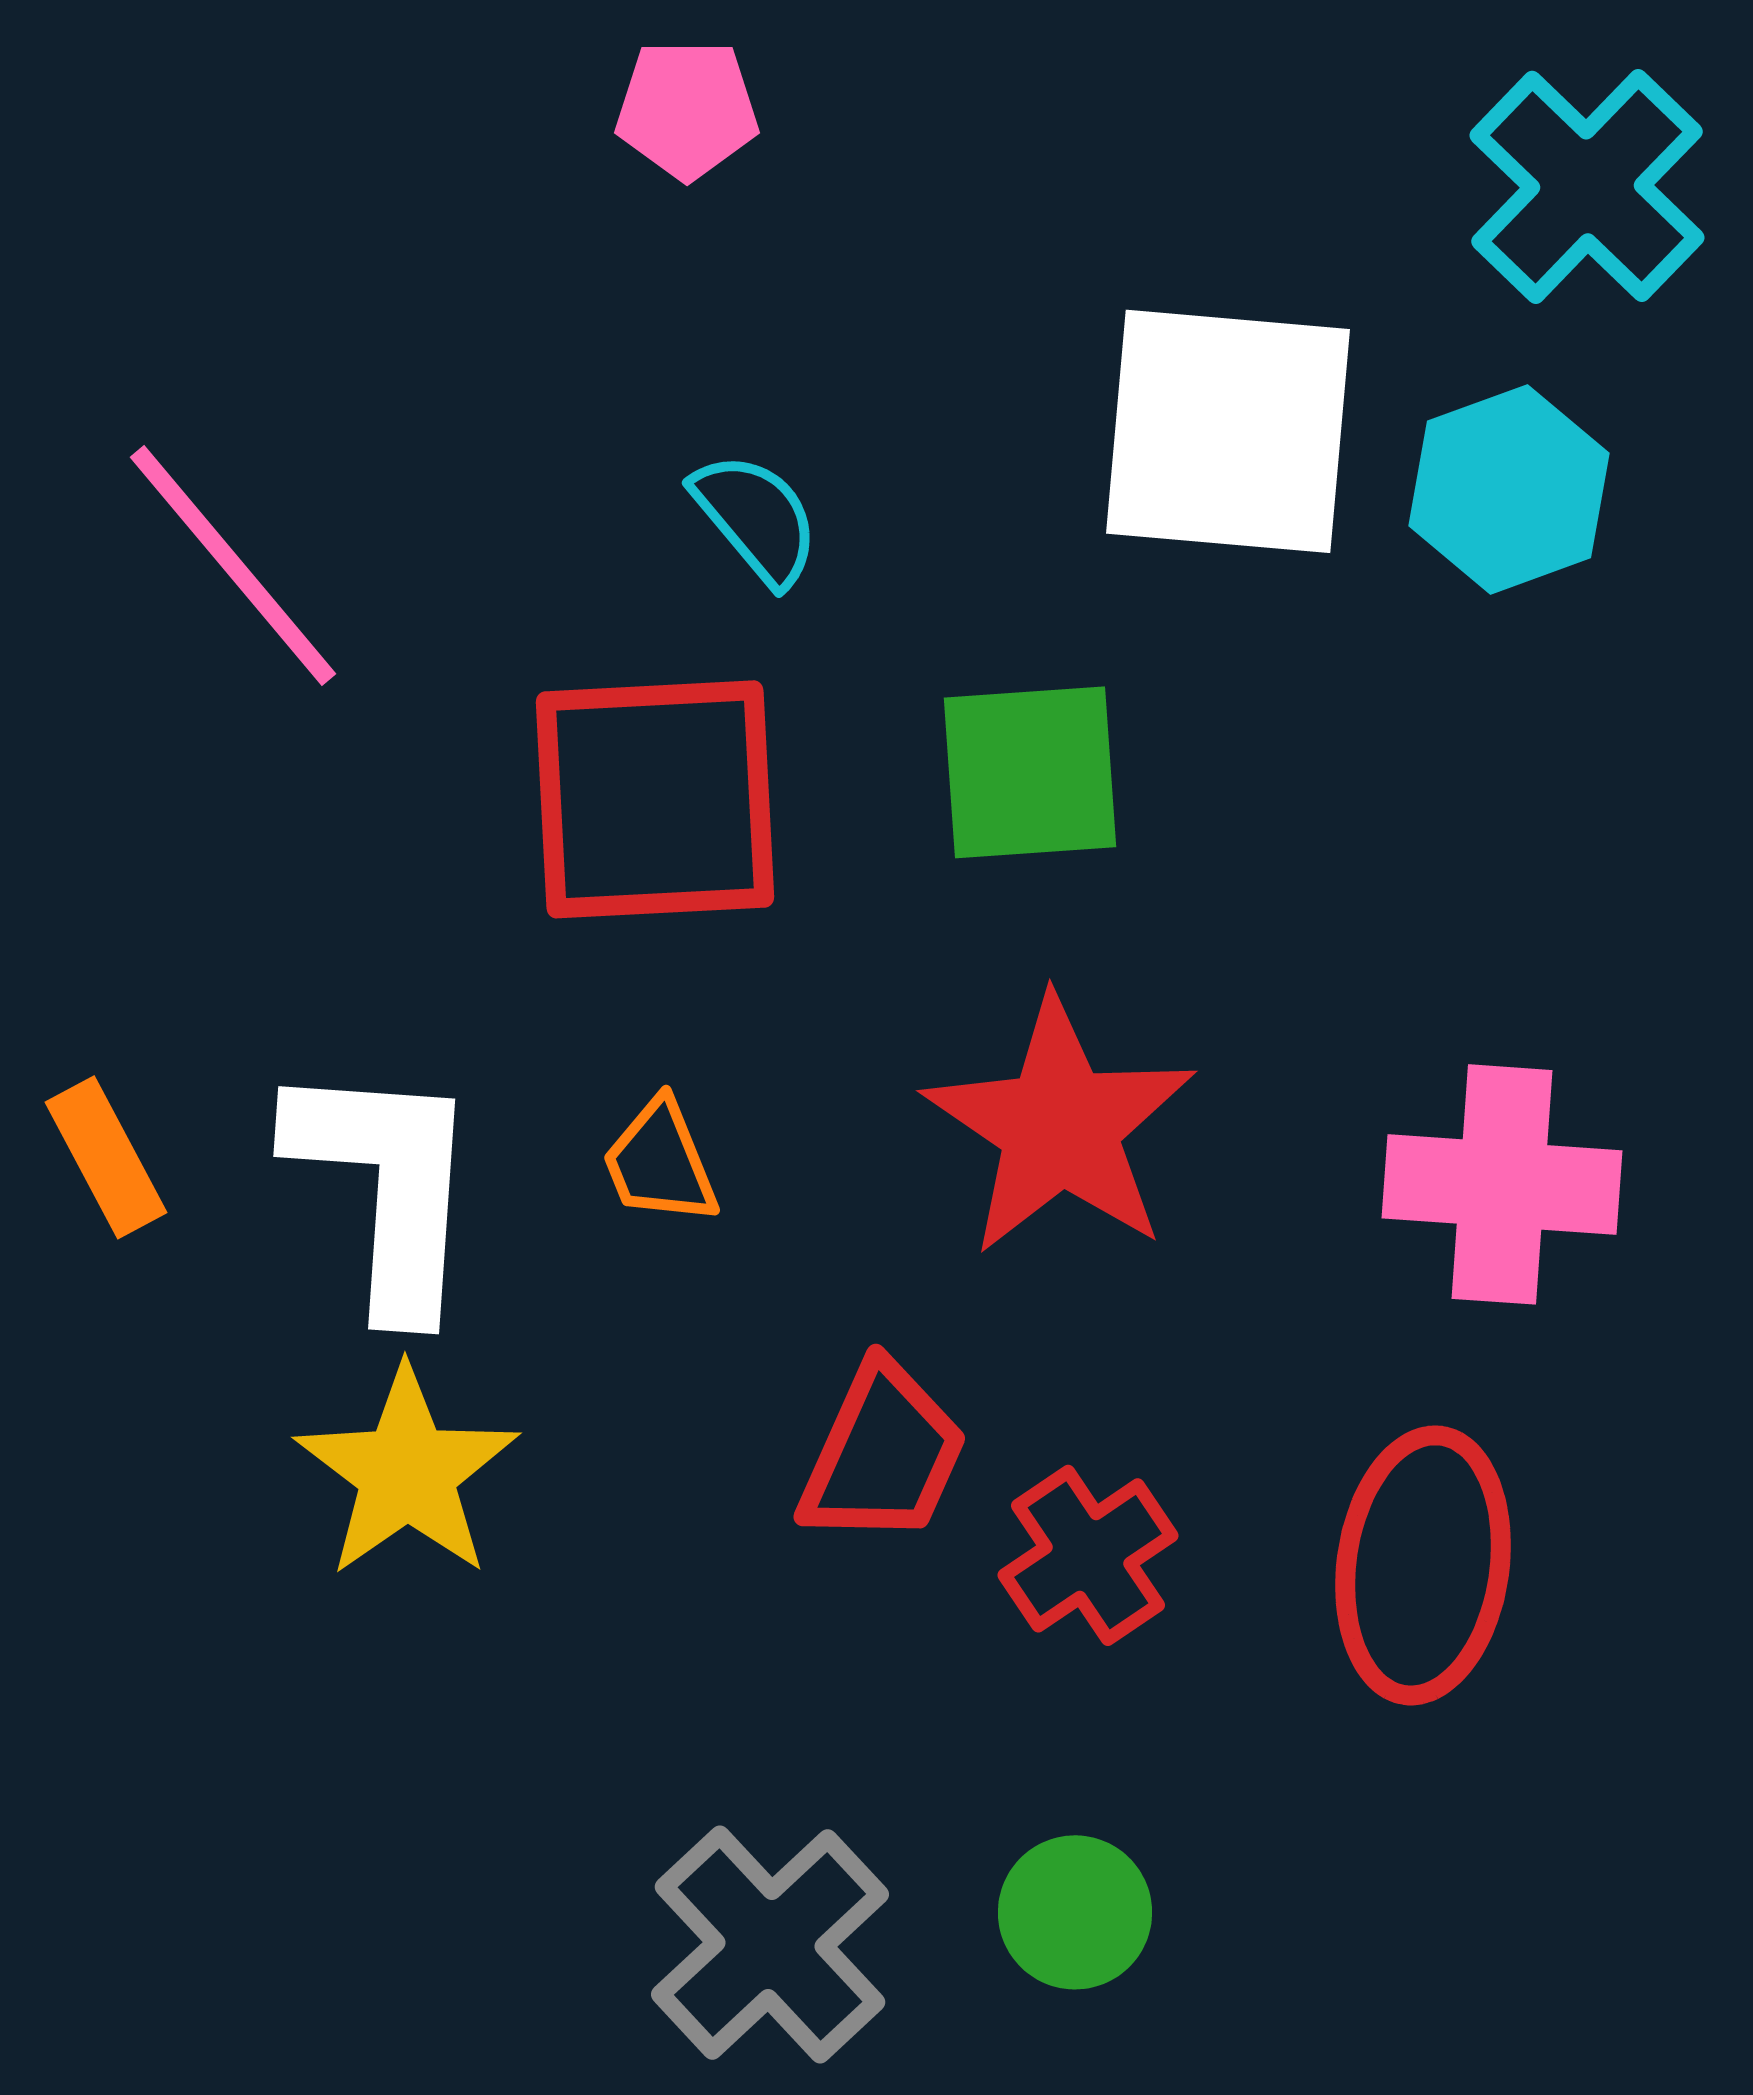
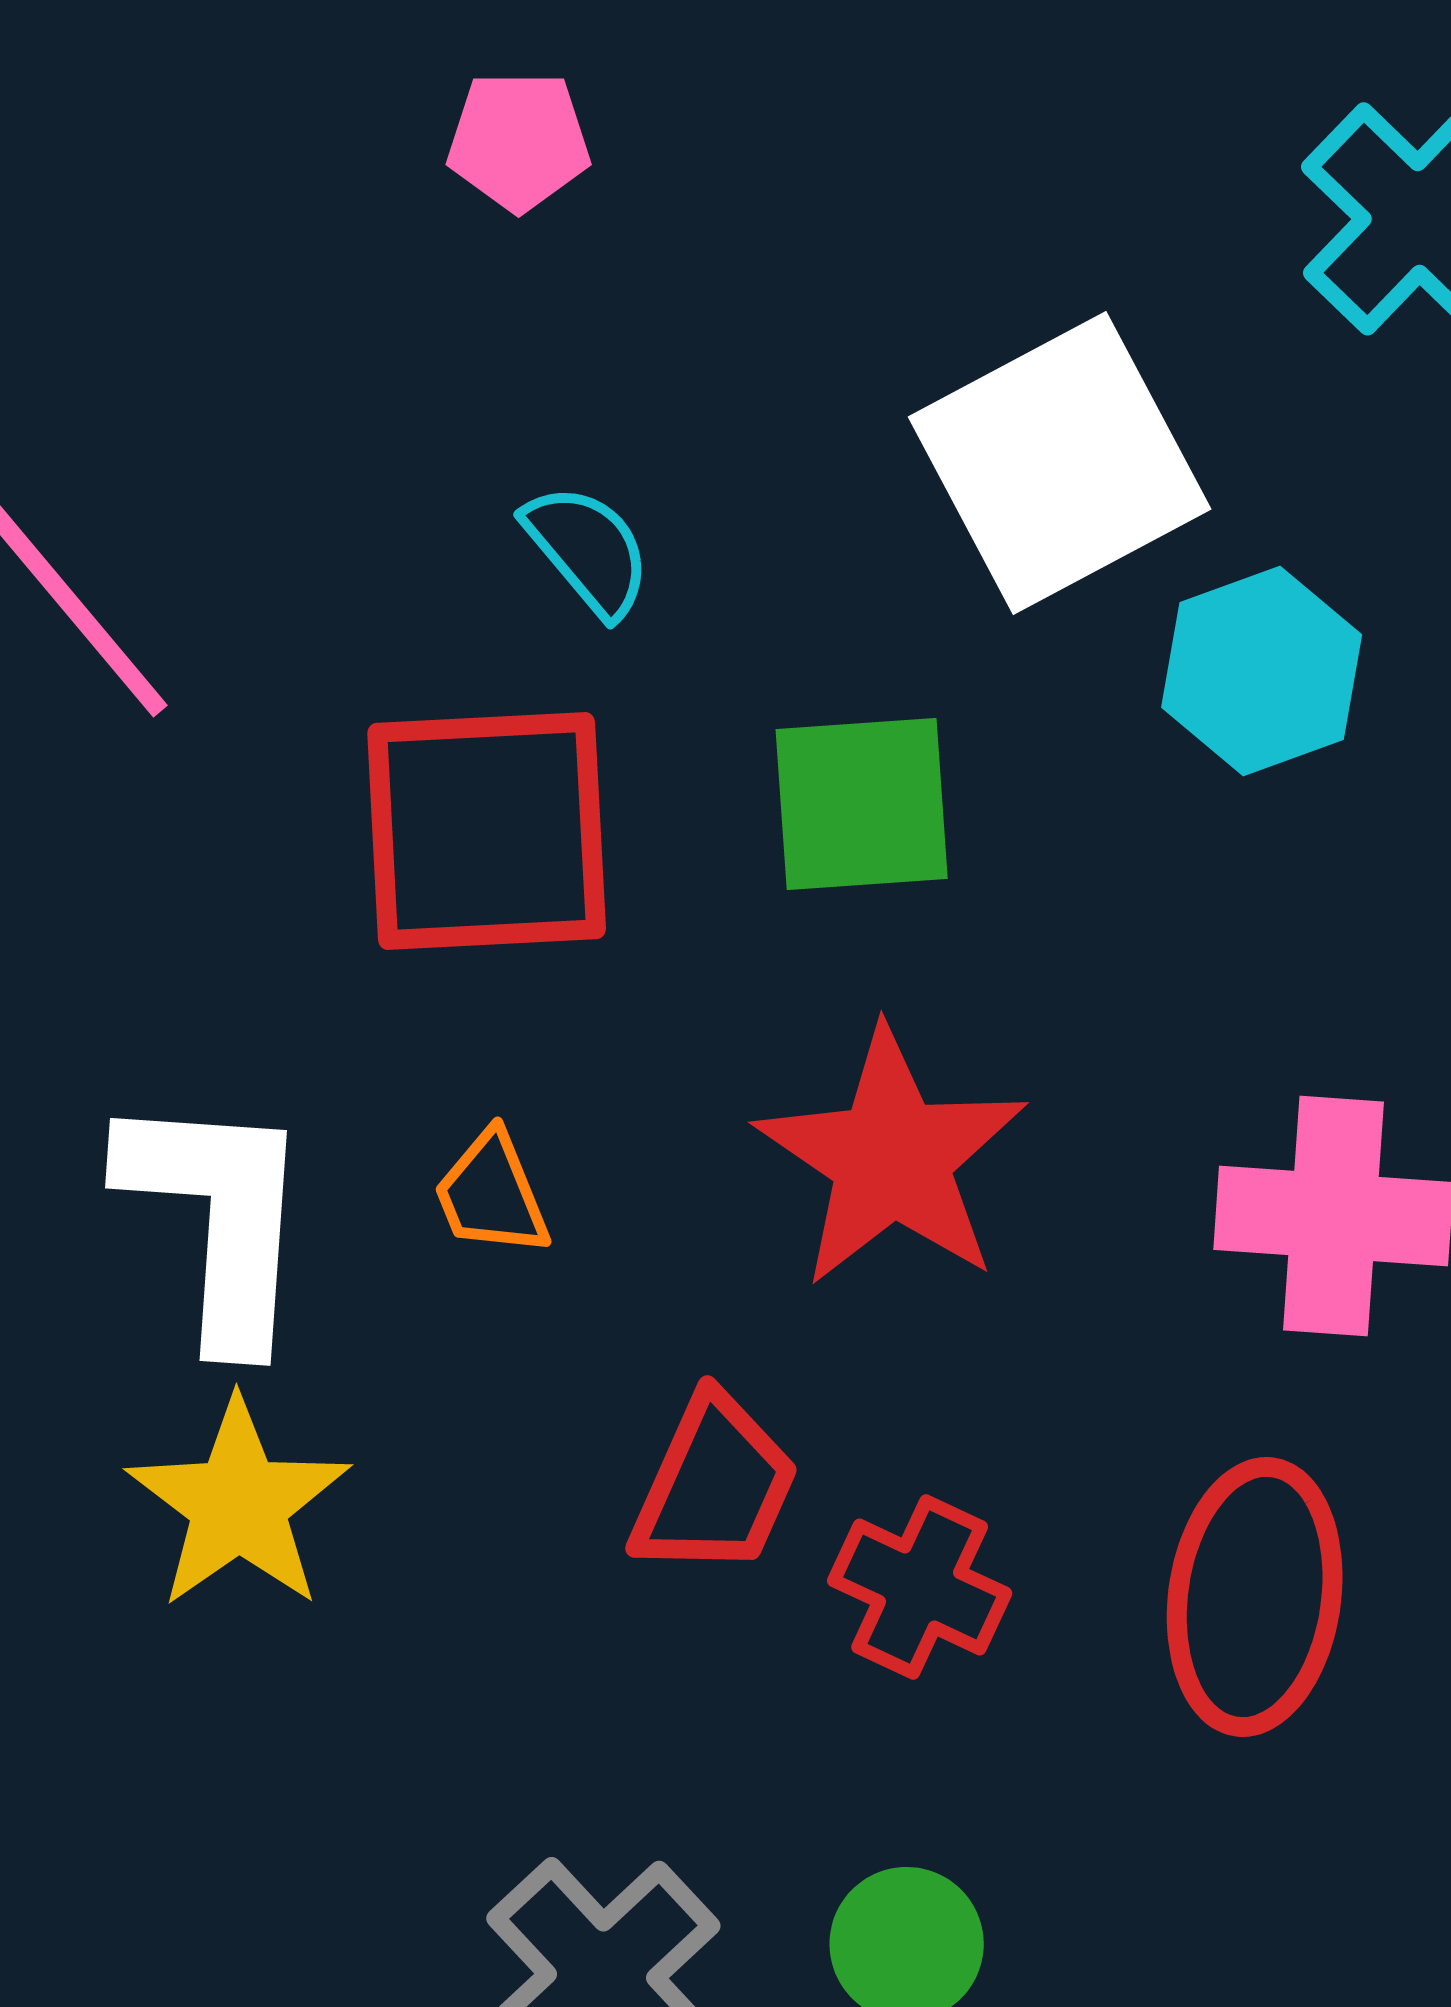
white square: (1228, 431) -> (1060, 463), turned -33
cyan hexagon: (1509, 489) -> (1262, 671), moved
red cross: (1088, 1555) -> (920, 1587), turned -31

